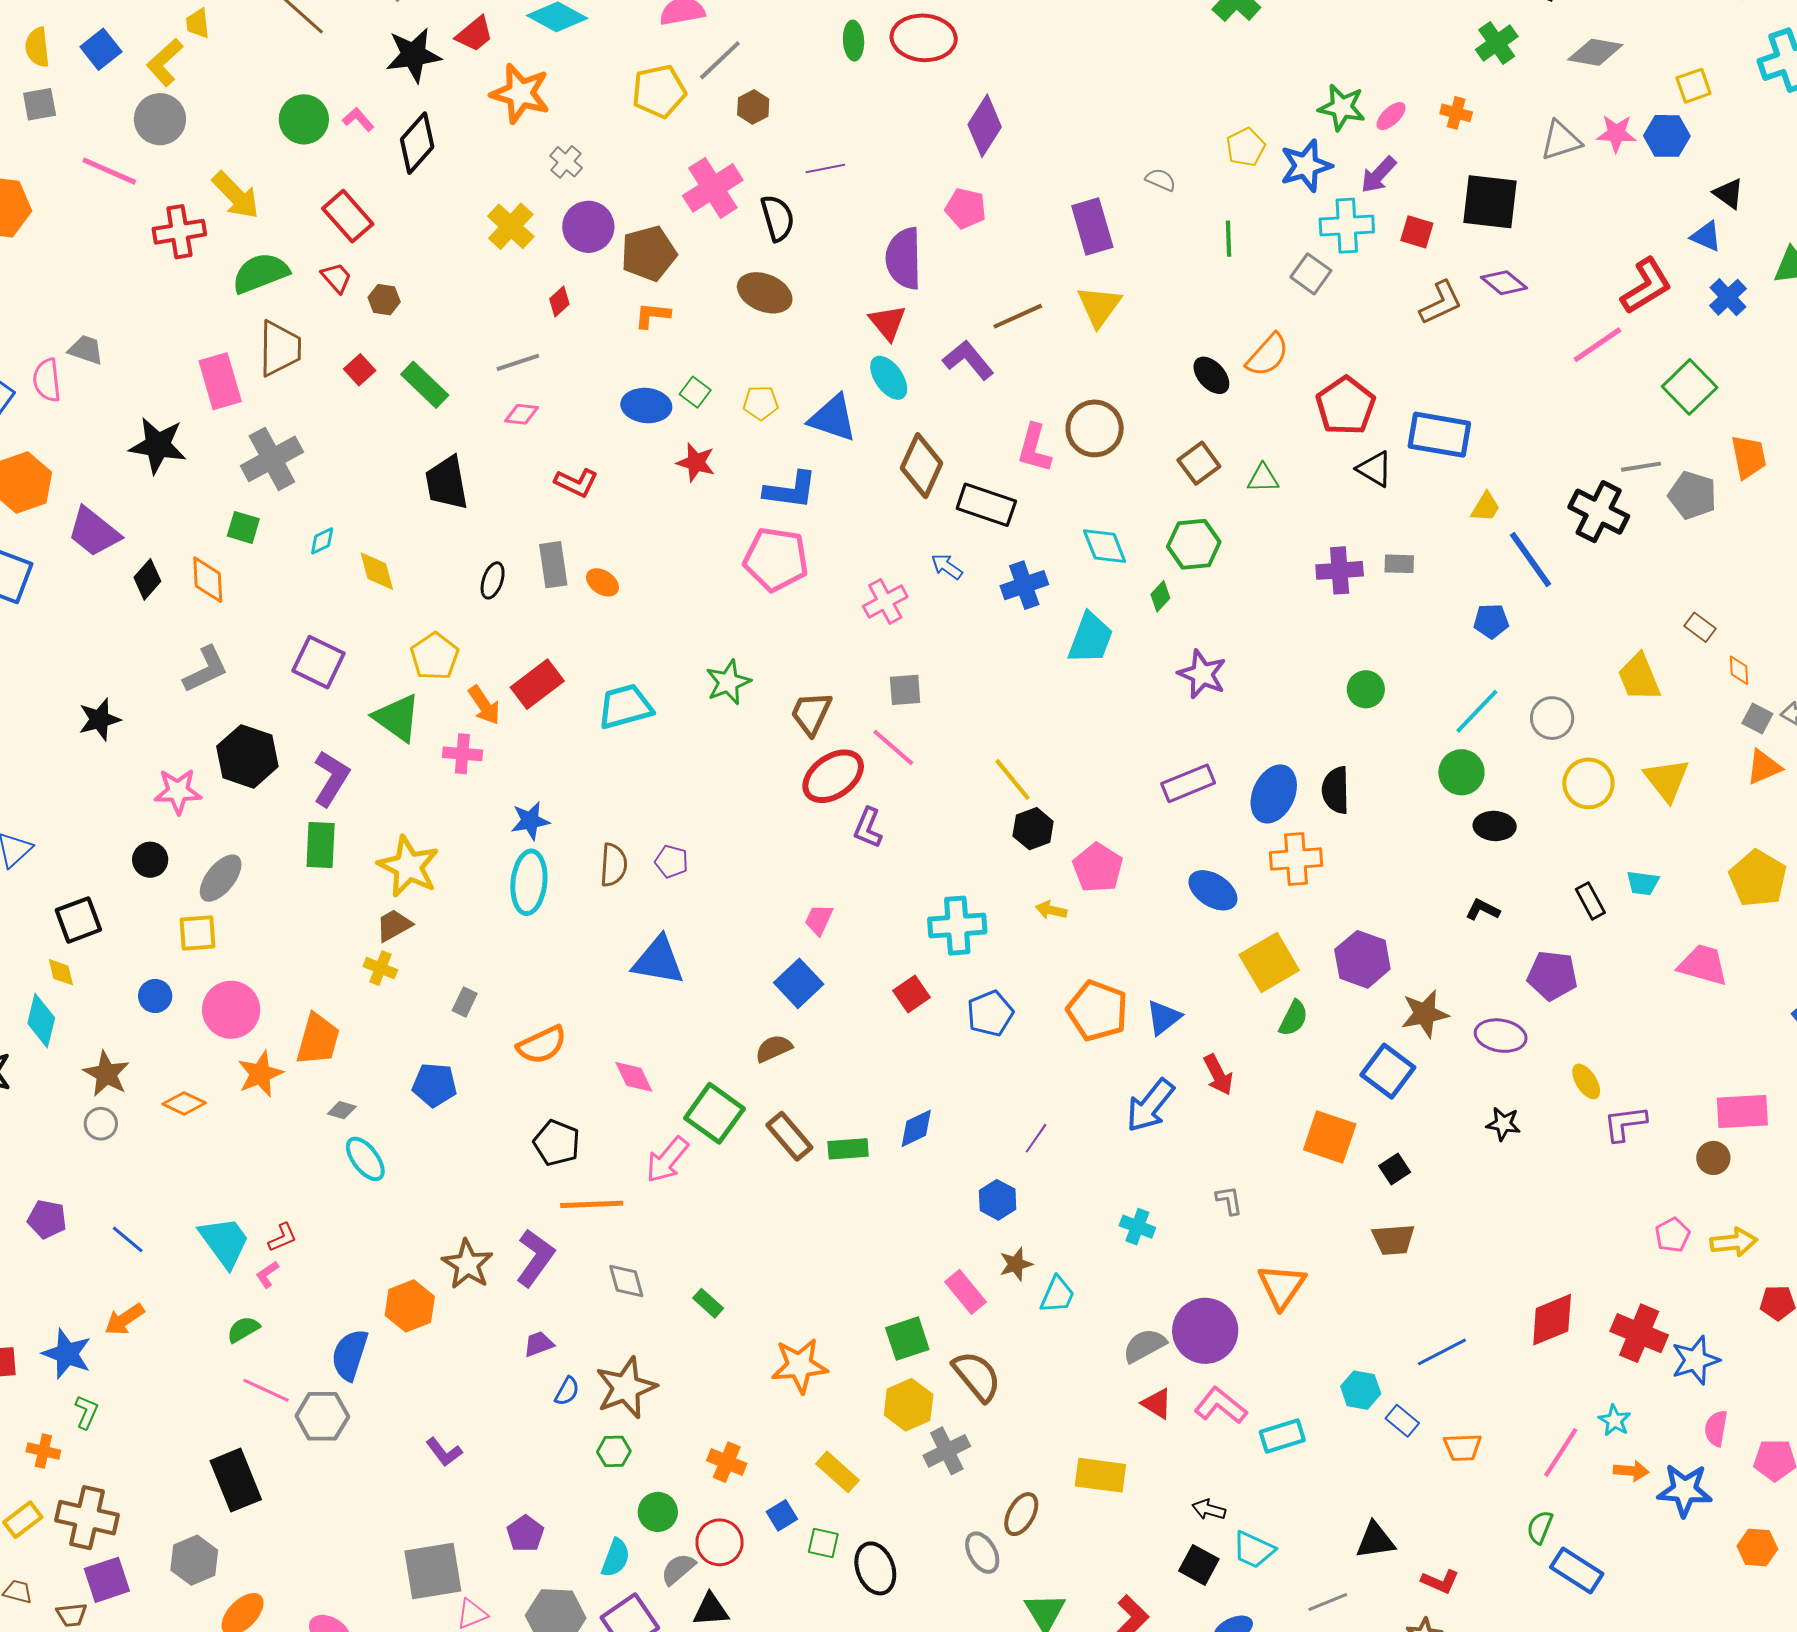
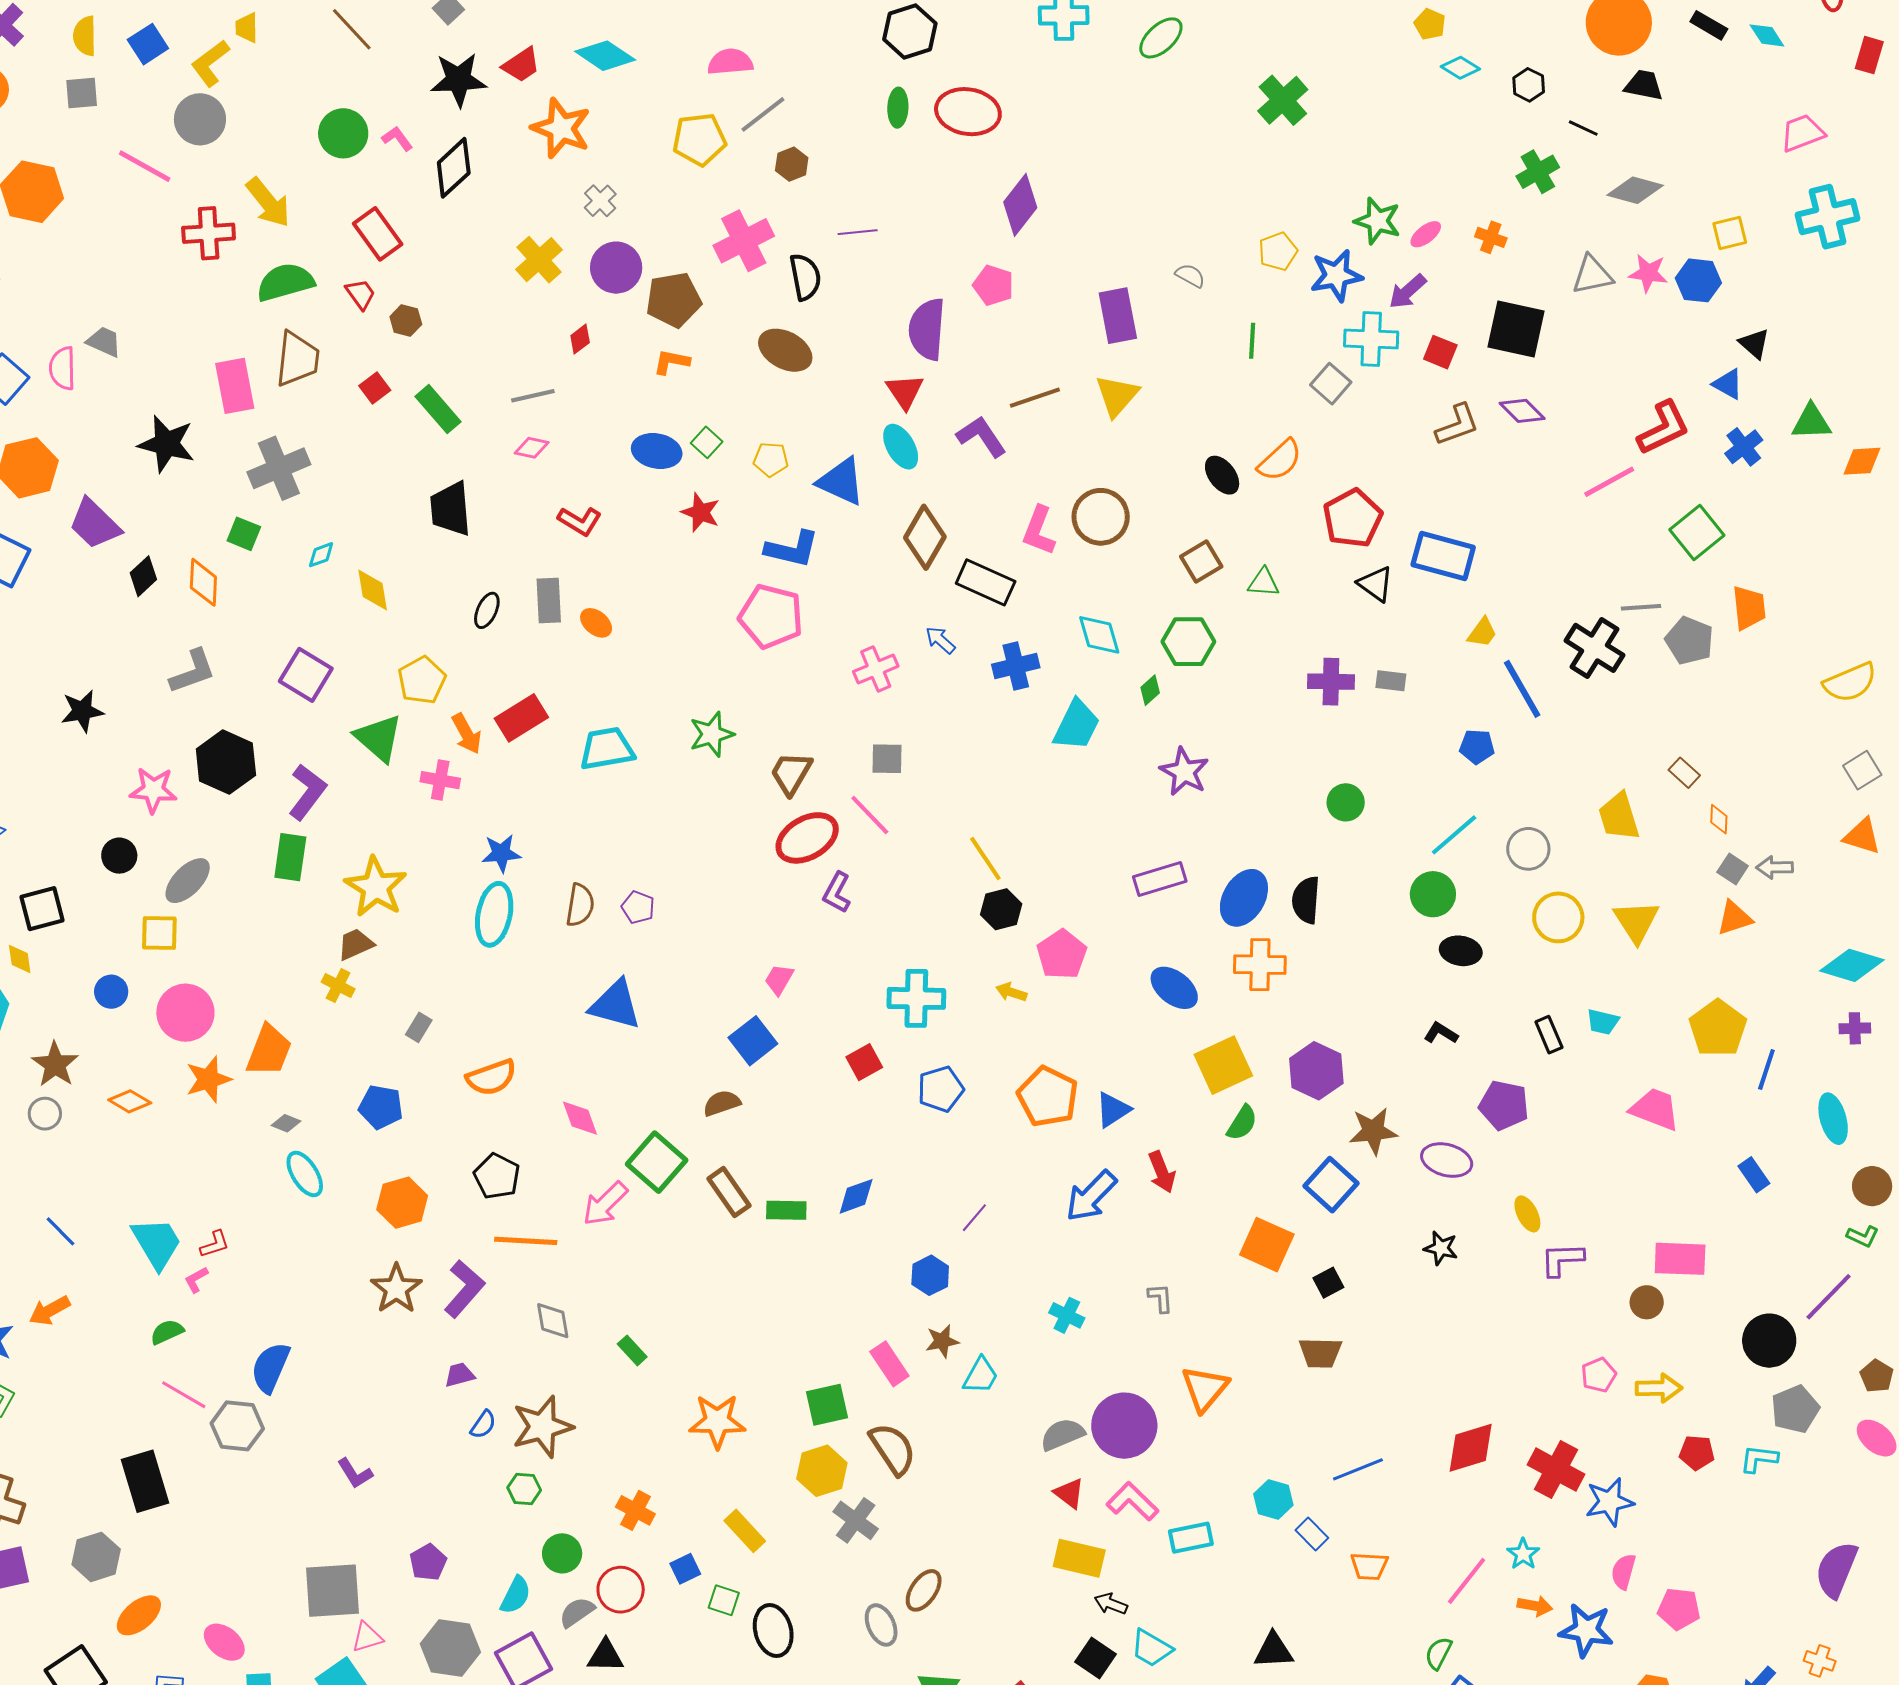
orange hexagon: (410, 1306) -> (402, 1203), moved
gray cross: (947, 1451) -> (856, 1520), turned -33
yellow rectangle: (1100, 1475) -> (1079, 1558), moved

